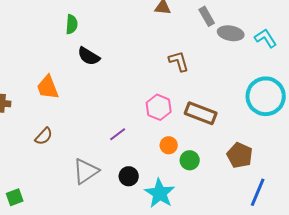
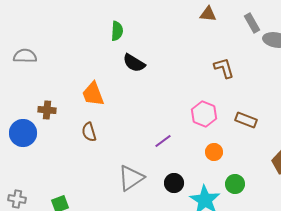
brown rectangle: (201, 113) -> (246, 120), size x0.7
brown semicircle: (44, 136) -> (89, 132), moved, turned 120
green circle: (190, 160) -> (235, 184), moved

